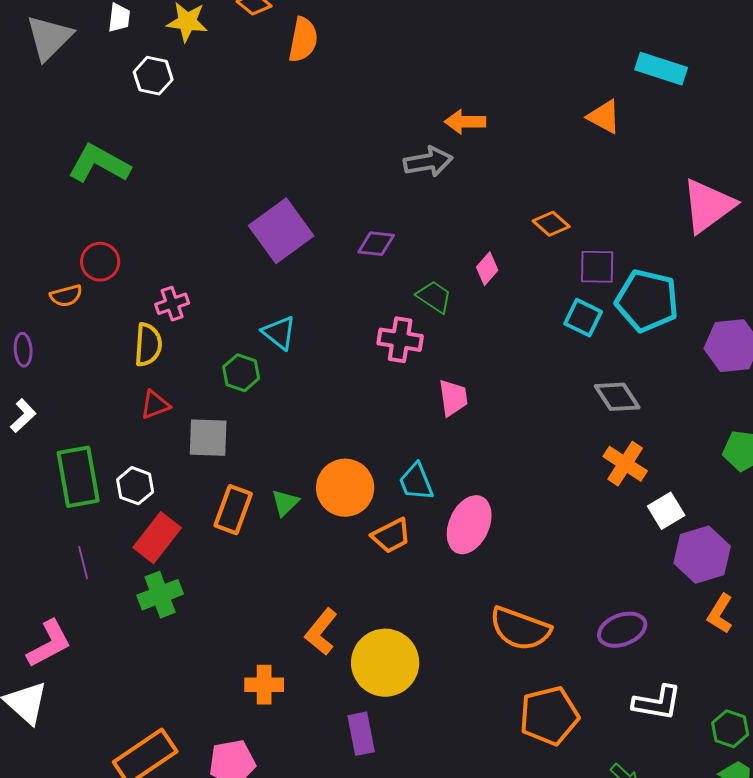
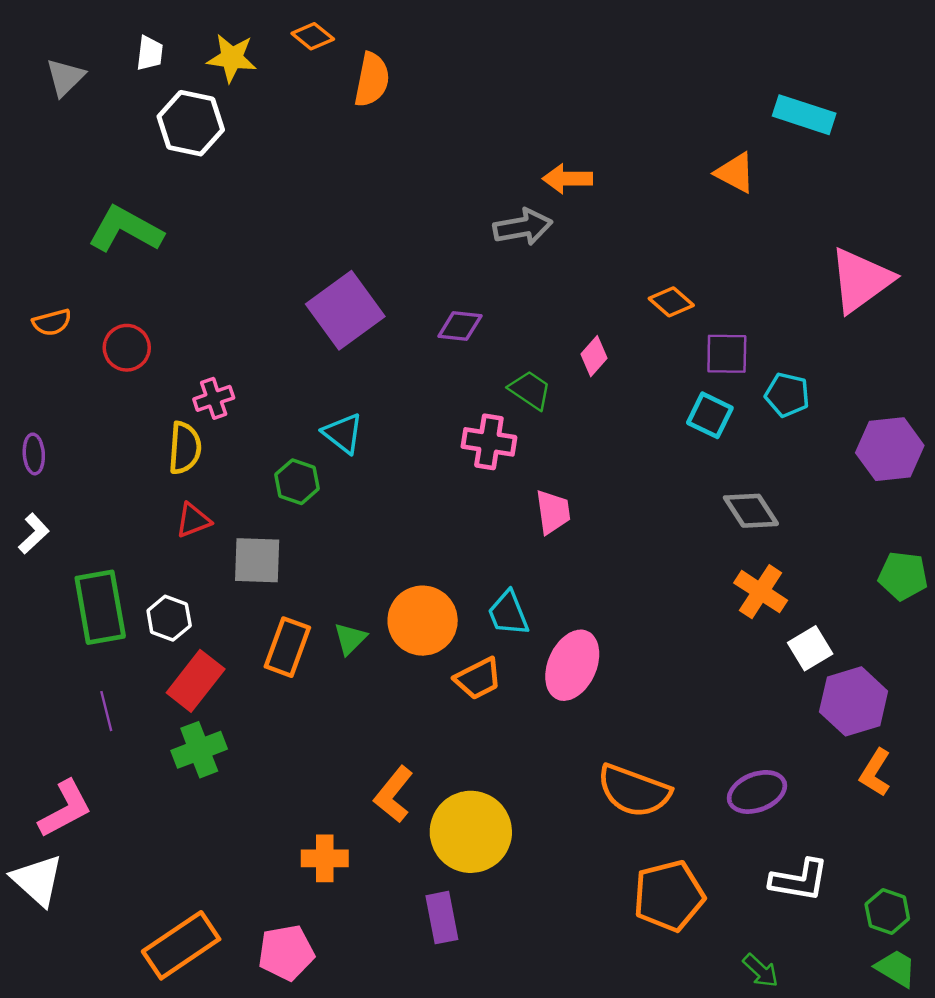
gray triangle: (49, 38) -> (65, 77), size x0.7
white hexagon: (153, 76) -> (191, 123), size x1.4
orange semicircle: (66, 296) -> (52, 322), moved
cyan pentagon: (647, 301) -> (787, 395), size x0.6

